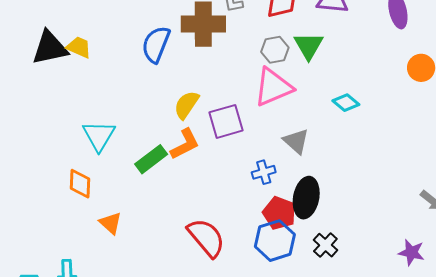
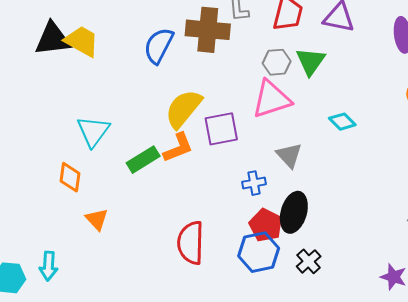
yellow trapezoid: (79, 47) -> (82, 41), size x1.4
yellow semicircle: (186, 105) -> (183, 109), size x1.4
red semicircle: (206, 238) -> (191, 243), turned -144

